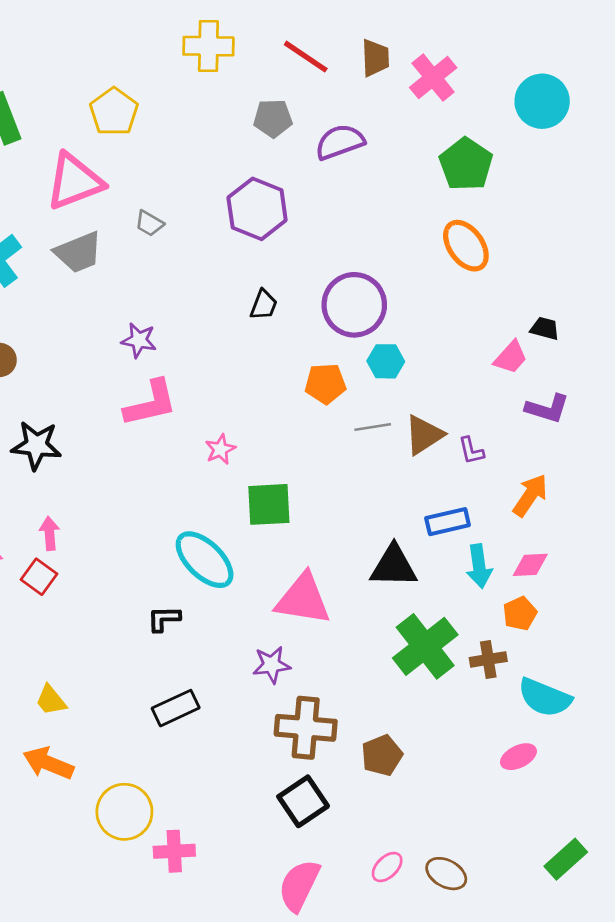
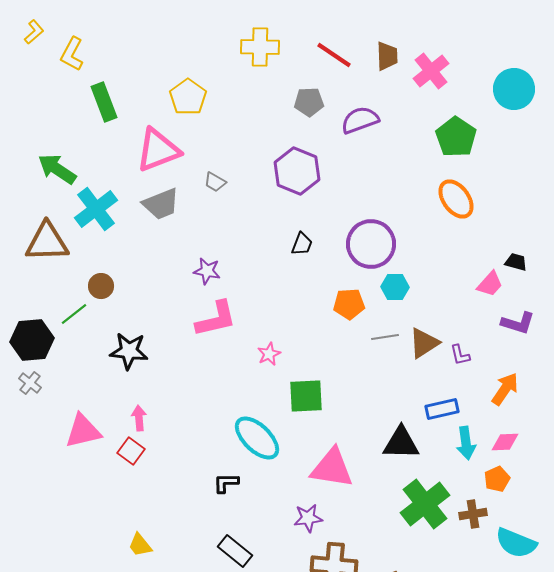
black rectangle: (176, 708) -> (235, 551), turned 64

